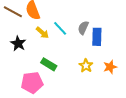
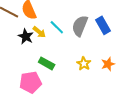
gray semicircle: (83, 28) -> (80, 26), size x1.5
blue rectangle: (97, 37) -> (103, 25), moved, turned -30
black star: (18, 43) -> (26, 37), moved

